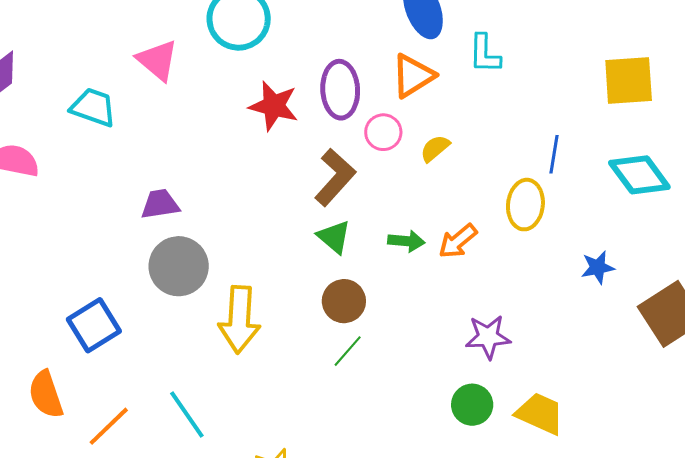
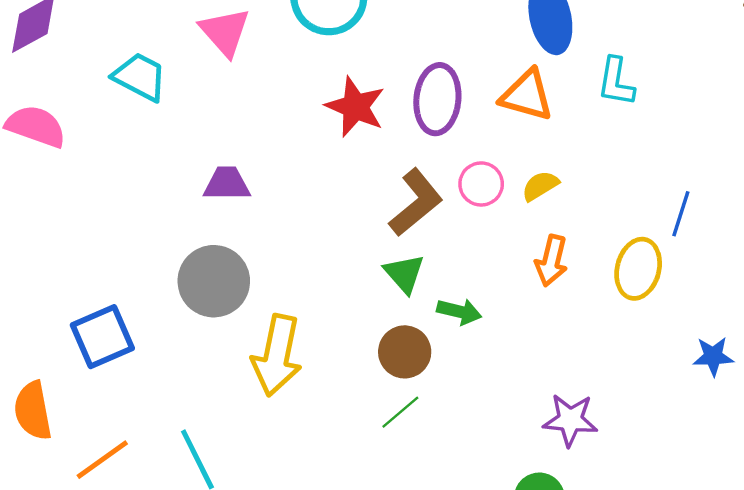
orange triangle: (413, 76) -> (527, 95), turned 39
pink circle: (383, 132) -> (481, 184), moved
purple trapezoid: (160, 204) -> (227, 184), moved
green arrow: (406, 241) -> (459, 311), moved
orange arrow: (458, 241) -> (551, 261), moved, turned -45

